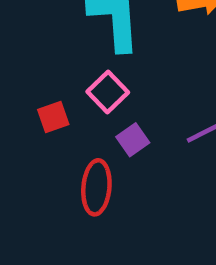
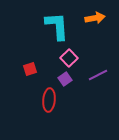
pink square: (108, 92) -> (69, 58), moved

